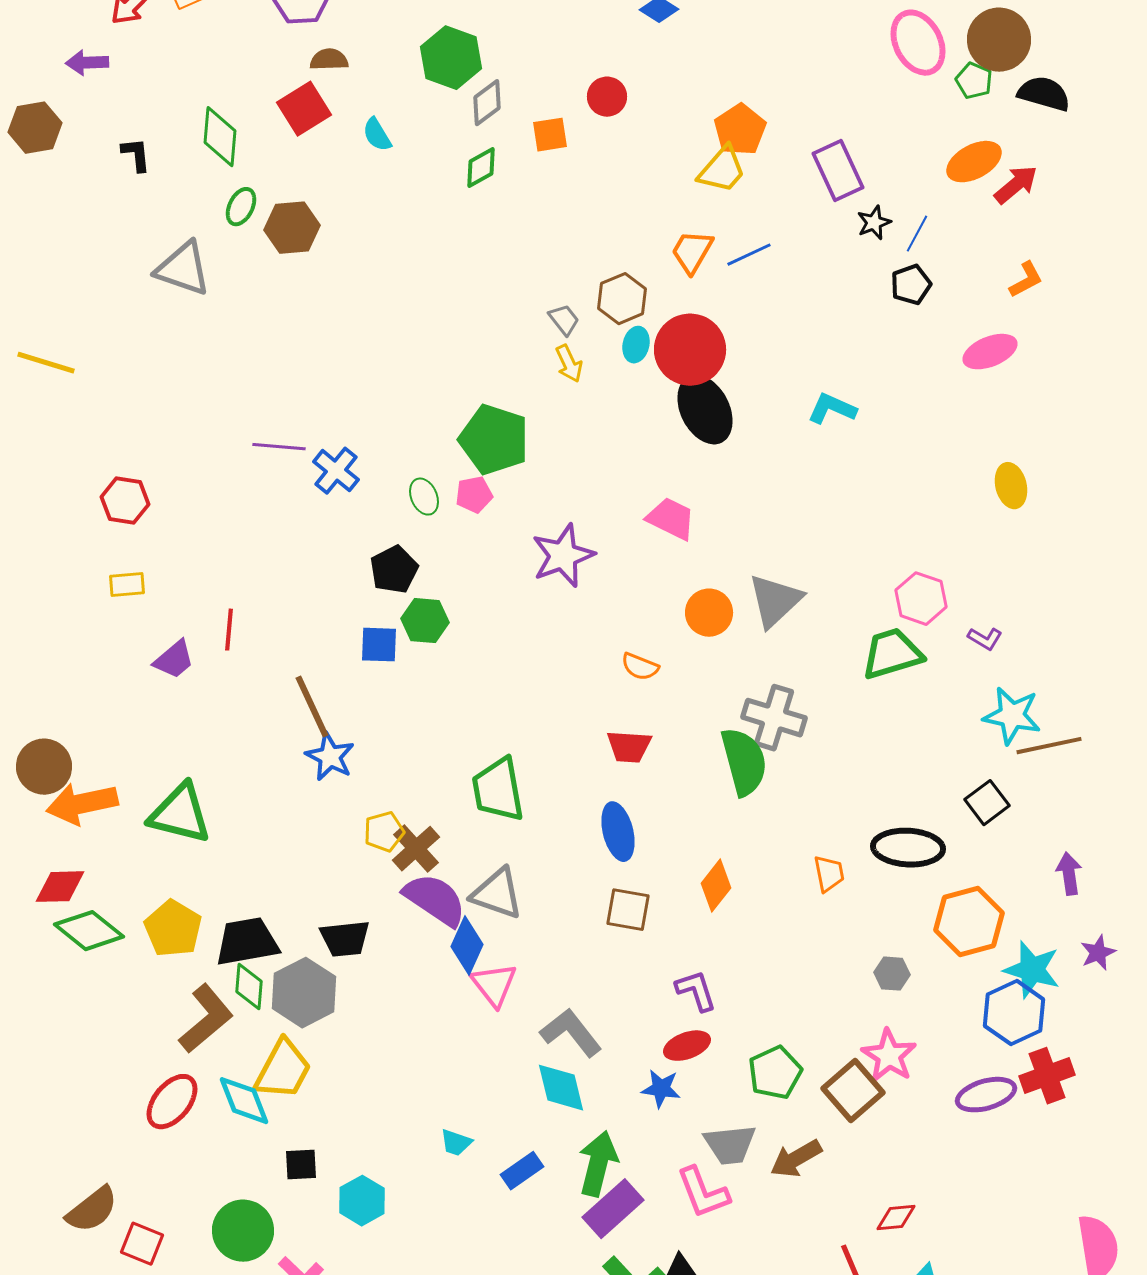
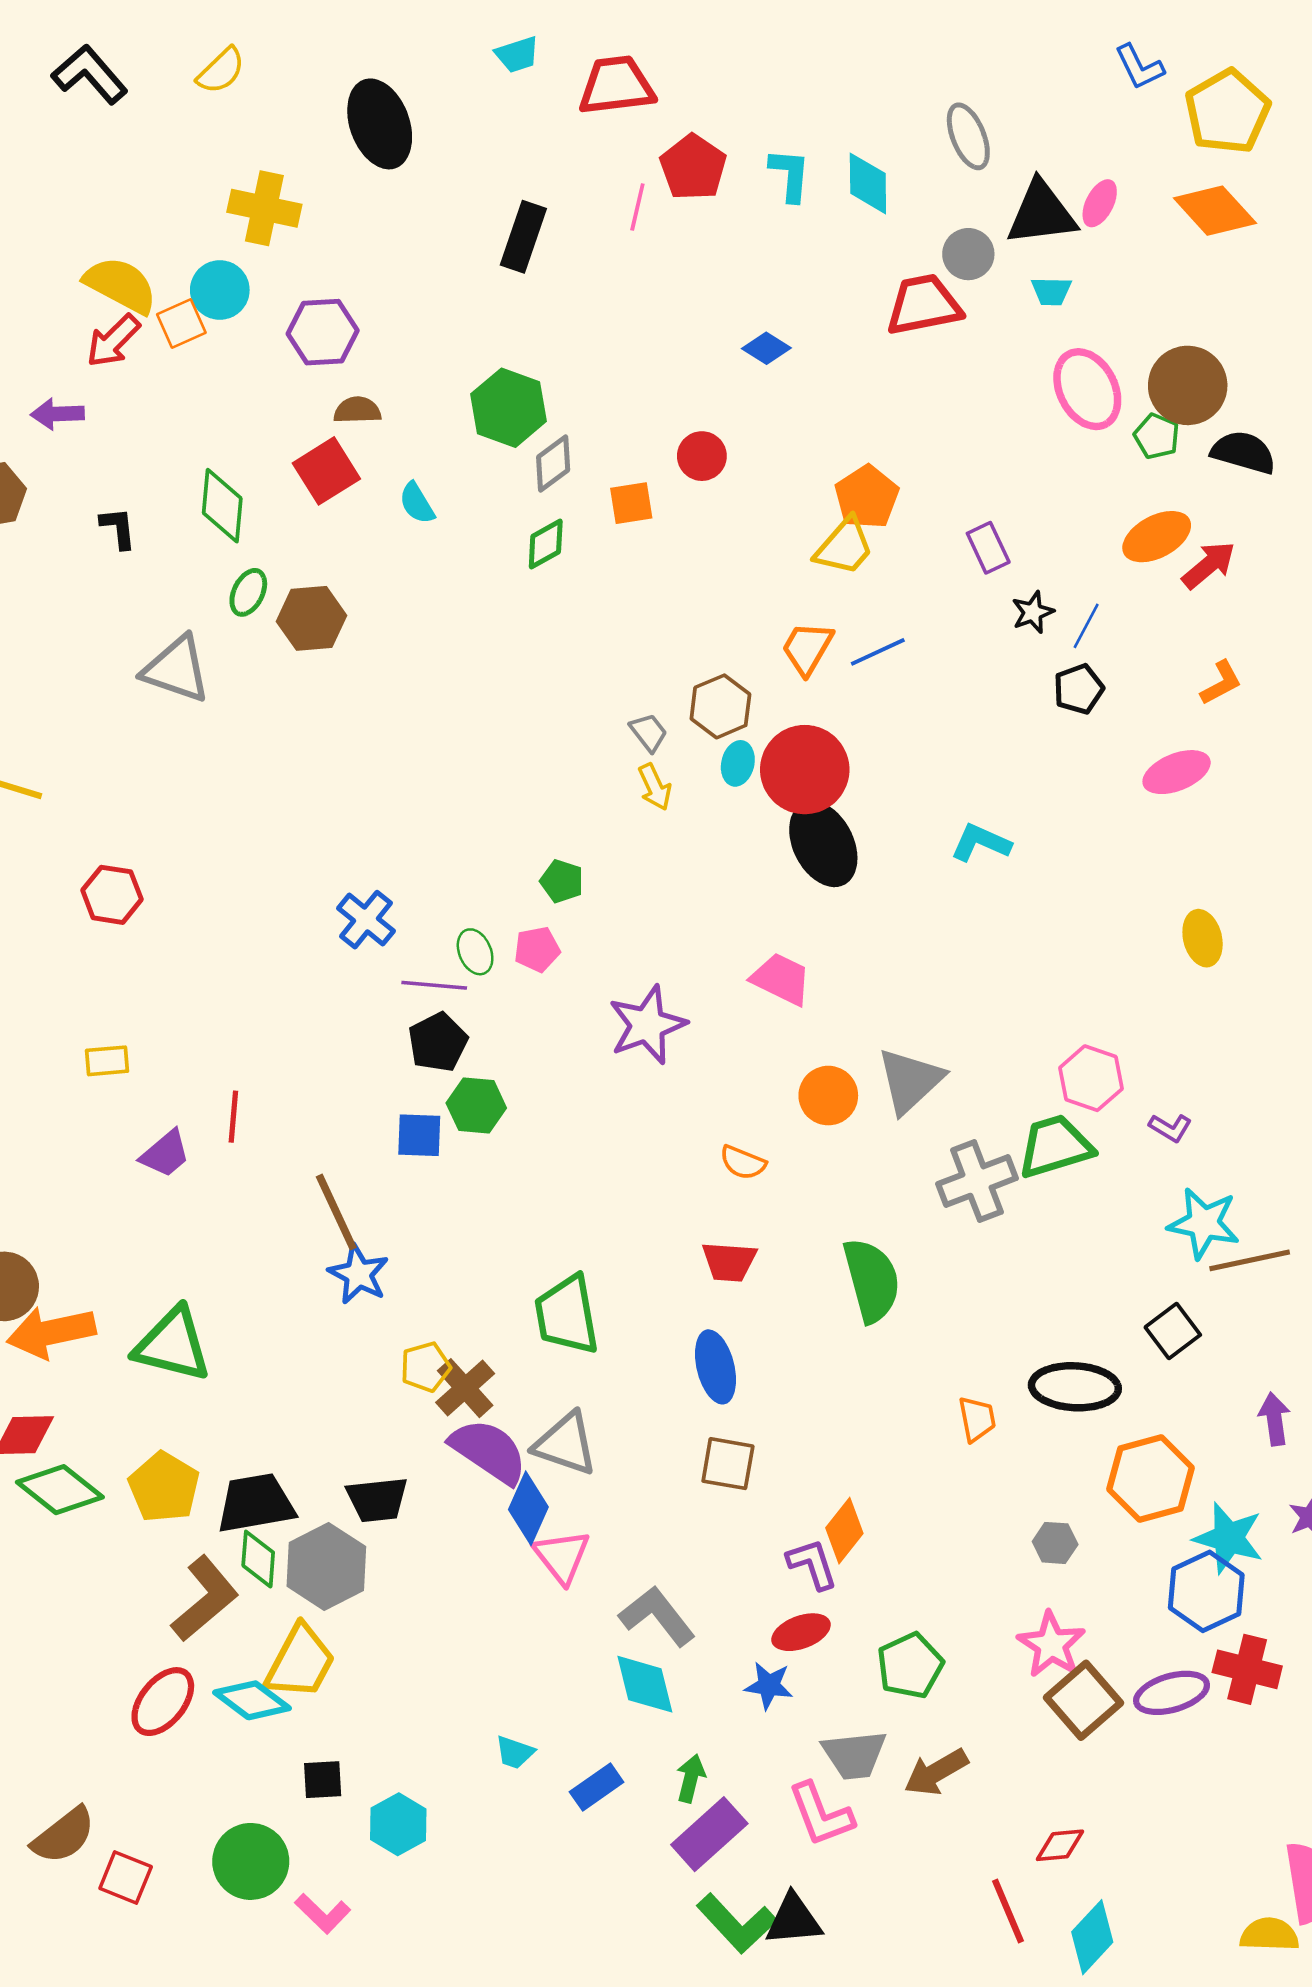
purple rectangle: (838, 171) -> (988, 548), size x0.7
green pentagon: (494, 440) -> (562, 881), size x0.5
purple line: (279, 447) -> (434, 985), moved
red hexagon: (125, 501) -> (112, 895), moved
gray cross: (774, 718) -> (977, 1181), moved, turned -38
orange diamond: (716, 886) -> (844, 1531), moved
red cross: (1047, 1076) -> (1247, 1669), turned 34
brown square: (853, 1091) -> (1084, 1700), moved
cyan diamond: (244, 1101) -> (252, 1700), turned -32
green arrow: (598, 1164) -> (691, 1778), size x0.6

